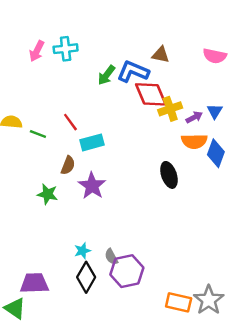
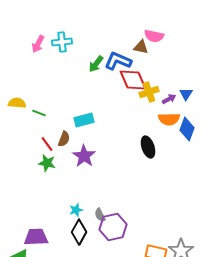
pink semicircle: (215, 56) -> (154, 36), moved
red line: (70, 122) -> (47, 144), moved

